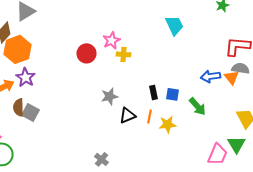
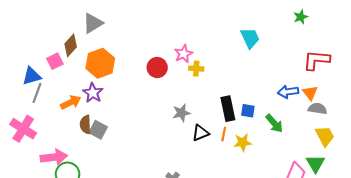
orange hexagon: (18, 49) -> (100, 63), moved
gray semicircle: (240, 68) -> (318, 109), moved
black rectangle: (154, 92) -> (228, 109), size x1.6

